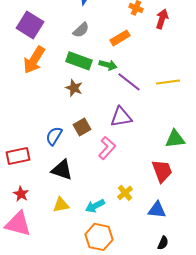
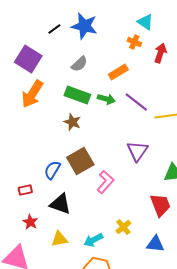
purple line: (129, 82) -> (136, 102), moved
purple triangle: (121, 117) -> (137, 151), moved, turned -45
brown square: (82, 127) -> (80, 161), size x1.5
red rectangle: (18, 156) -> (25, 190), moved, size x0.6
red star: (21, 194) -> (30, 222), moved

